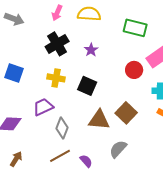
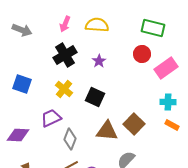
green rectangle: (135, 28) -> (153, 28), moved
red circle: (134, 70) -> (142, 54), moved
yellow cross: (56, 78) -> (64, 89), turned 30

